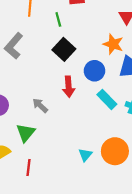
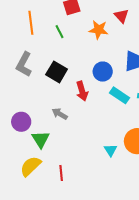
orange star: (113, 44) -> (99, 30), moved
black square: (64, 49) -> (57, 72), moved
green triangle: (26, 133) -> (41, 139), moved

